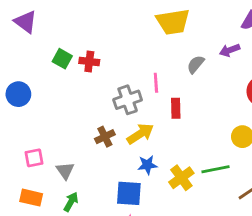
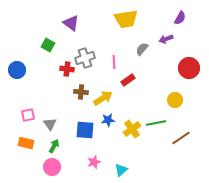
purple triangle: (25, 22) -> (71, 23), moved
red cross: (89, 61) -> (67, 69), moved
gray cross: (128, 100) -> (85, 58), moved
red rectangle: (176, 108) -> (128, 80), turned 56
brown cross: (105, 137) -> (81, 92), moved, turned 32
blue square: (129, 193) -> (85, 130), moved

